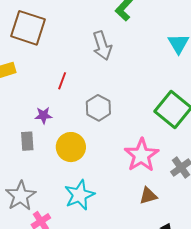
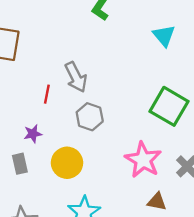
gray arrow: (102, 46) -> (76, 77), moved
brown triangle: (148, 196) -> (157, 202), turned 36

